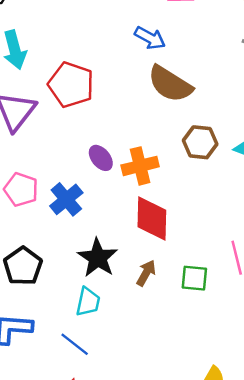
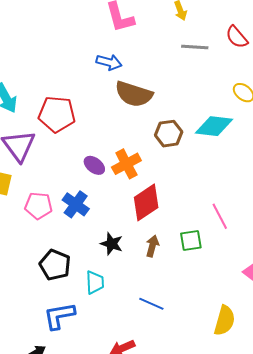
red diamond: (152, 219) -> (146, 202), turned 69
black star: (98, 258) -> (112, 244), size x0.7
cyan trapezoid: (88, 302) -> (95, 282), moved
blue line: (75, 344) -> (151, 304), moved

